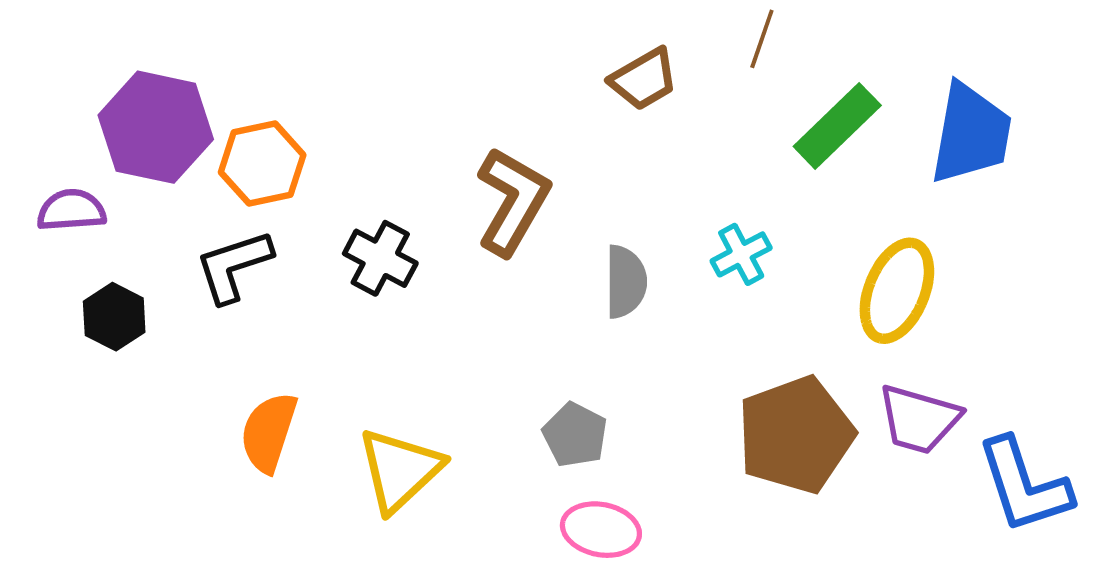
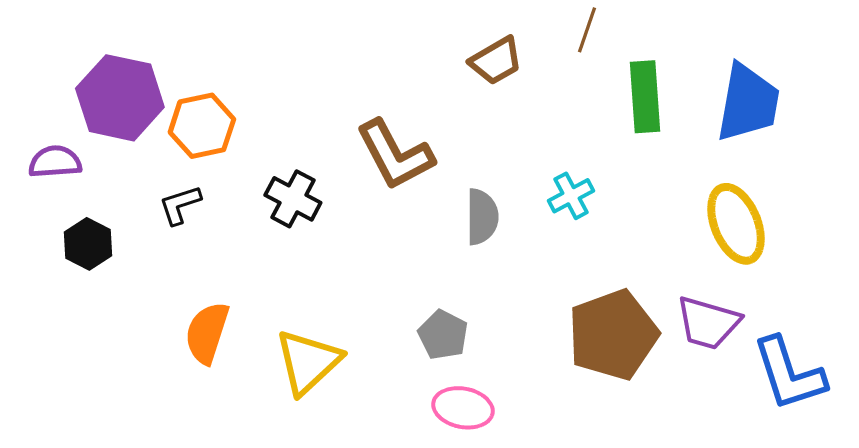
green rectangle: (837, 126) -> (645, 97), turned -50
brown L-shape: (513, 201) -> (395, 155), turned 122
black L-shape: (234, 266) -> (180, 205), size x0.7
yellow ellipse: (897, 291) -> (736, 224), moved, turned -44

